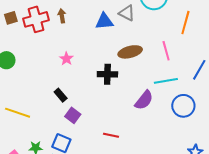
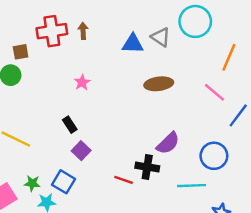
brown square: (11, 18) -> (21, 52), moved
pink line: (166, 51) -> (215, 92), moved, turned -42
black cross: (107, 74) -> (147, 167), moved
cyan line: (166, 81) -> (192, 186), moved

